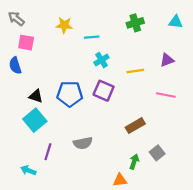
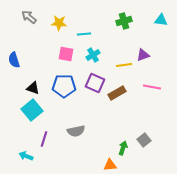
gray arrow: (16, 19) -> (29, 17), moved
pink square: (26, 43) -> (66, 54), moved
purple triangle: (167, 60) -> (143, 55), moved
brown rectangle: (135, 126) -> (117, 93), moved

